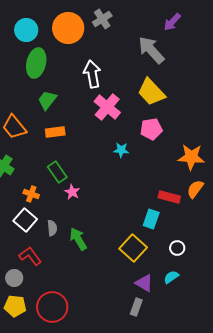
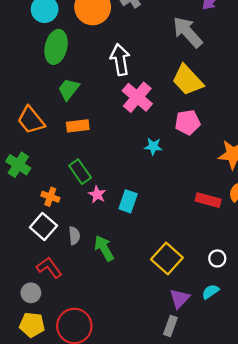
cyan rectangle: (151, 219) -> (128, 201), moved
purple triangle: (144, 283) -> (180, 299), turned 42

